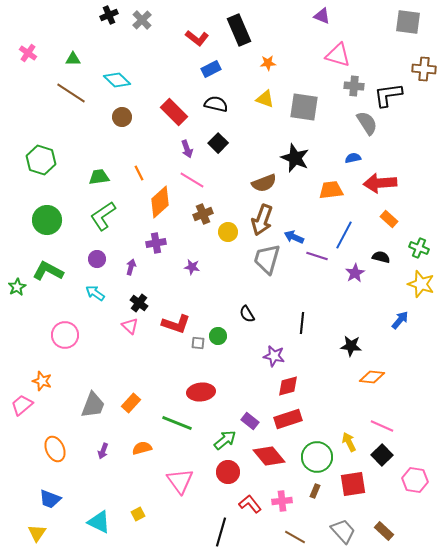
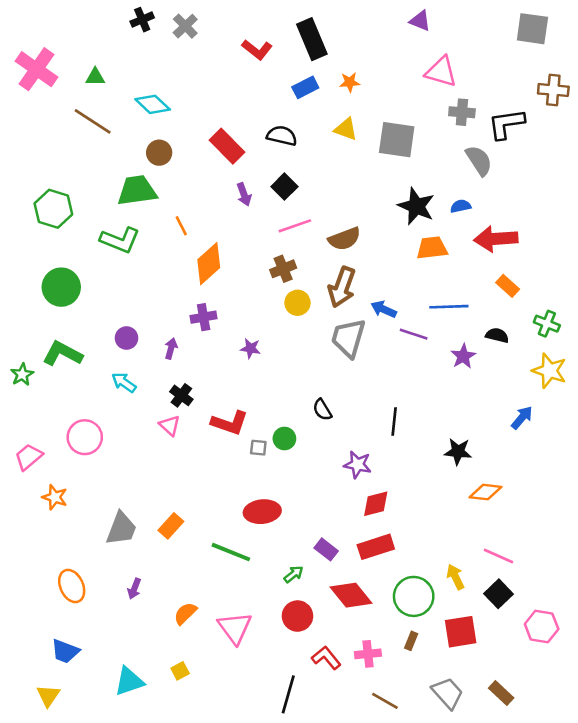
pink cross: (28, 53) -> (36, 69), size x1.8
blue rectangle: (211, 69) -> (305, 87), moved
black star: (295, 158) -> (416, 206), moved
green trapezoid: (99, 177) -> (137, 191), moved, size x1.5
pink line: (192, 180) -> (295, 226), moved, turned -50
brown cross: (203, 214) -> (283, 269), moved
green L-shape: (103, 216) -> (120, 240), moved, turned -124
blue line: (344, 235) -> (449, 307), turned 60
pink trapezoid: (22, 405) -> (29, 457), moved
green arrow: (225, 440) -> (294, 574), size x0.7
orange semicircle: (142, 448) -> (185, 613), moved, turned -30
cyan triangle: (99, 522) -> (129, 681), turned -45

